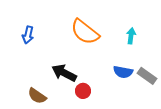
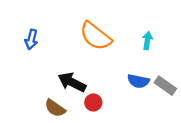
brown semicircle: (37, 96) -> (55, 108), moved

